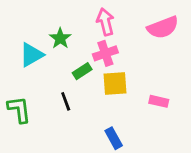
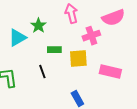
pink cross: (105, 53) -> (91, 36), moved
green rectangle: (82, 71) -> (54, 50), turned 32
pink rectangle: (159, 101) -> (110, 72), size x1.5

